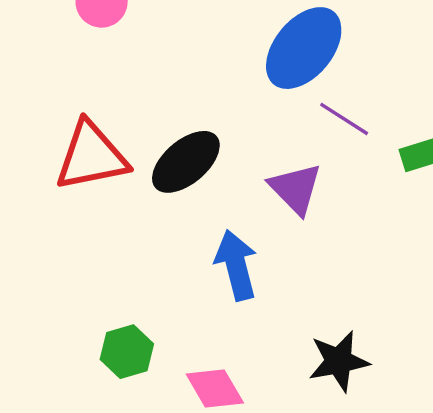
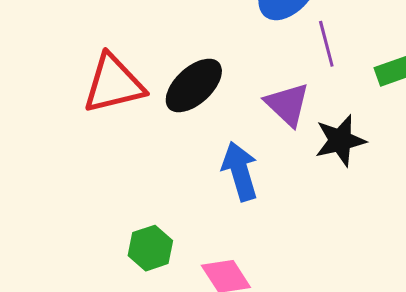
purple line: (344, 119) -> (326, 44), turned 45
black star: (339, 361) -> (340, 141), moved

